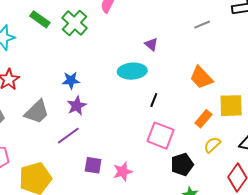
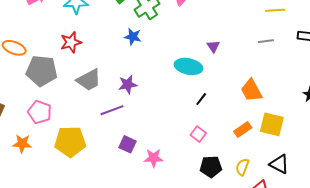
blue star: (71, 80) -> (133, 37), moved
pink square: (161, 136) -> (198, 134), size x0.6
yellow semicircle: (212, 145) -> (242, 167), moved, turned -42

